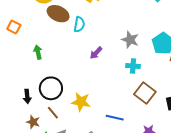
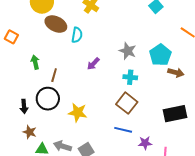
brown square: (145, 93) -> (127, 103), moved
brown line: (53, 113) -> (54, 75), moved, turned 56
blue line: (115, 118) -> (123, 130), moved

